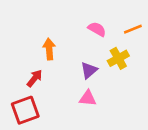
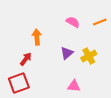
yellow cross: (118, 58) -> (89, 56), moved
pink triangle: (88, 98) -> (74, 86), moved

